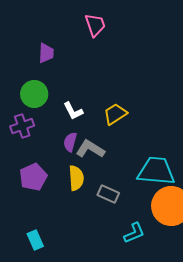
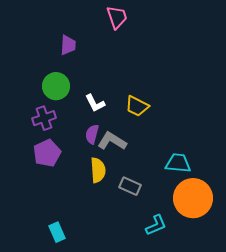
yellow trapezoid: (115, 114) -> (137, 106), turned -120
cyan trapezoid: (156, 171) -> (178, 163), size x0.7
purple pentagon: (33, 177) -> (47, 153), moved

